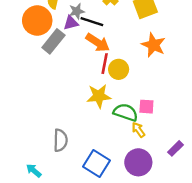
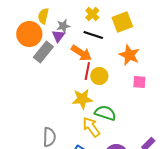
black line: (92, 22) -> (93, 35), moved
purple triangle: (71, 23) -> (58, 36), turned -40
pink square: (146, 107) -> (139, 82), moved
yellow arrow: (138, 130) -> (91, 127), moved, size x1.5

